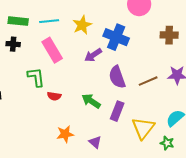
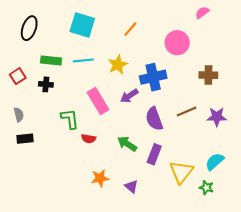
blue cross: (116, 37) -> (153, 77), turned -35
pink rectangle: (52, 50) -> (98, 101), moved
brown line: (148, 81) -> (187, 112), moved

